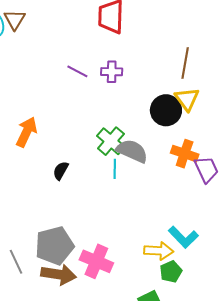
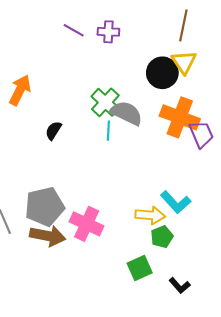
orange cross: (185, 154) -> (180, 117), size x1.4

